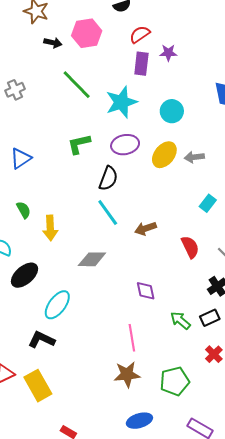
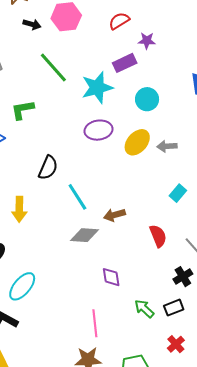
purple rectangle: (141, 64) -> (125, 63), moved, turned 55
green L-shape: (79, 144) -> (23, 110), moved
black semicircle: (108, 178) -> (48, 168), moved
gray diamond: (92, 259) -> (84, 235), moved

